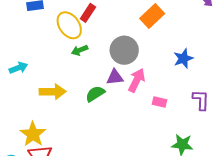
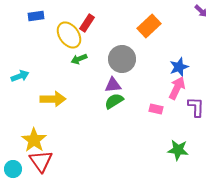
pink arrow: (137, 80) -> (177, 88), moved
green semicircle: (95, 94) -> (114, 101), moved

